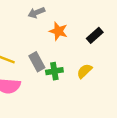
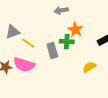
green cross: (54, 71) -> (67, 42), moved

